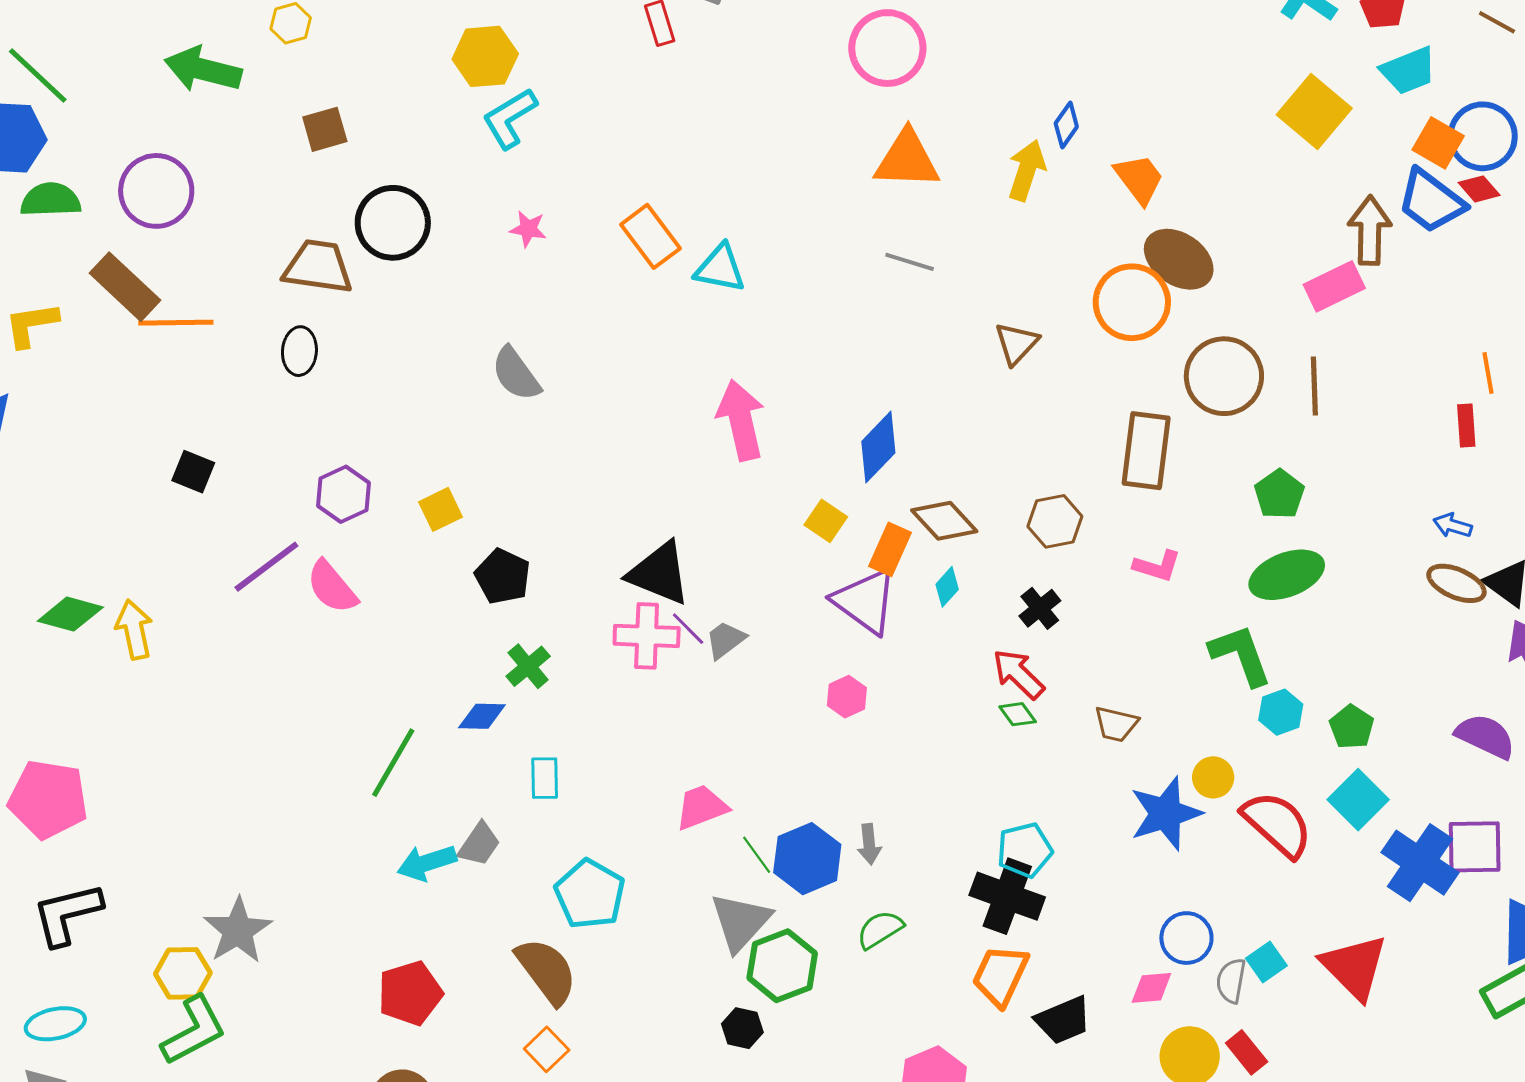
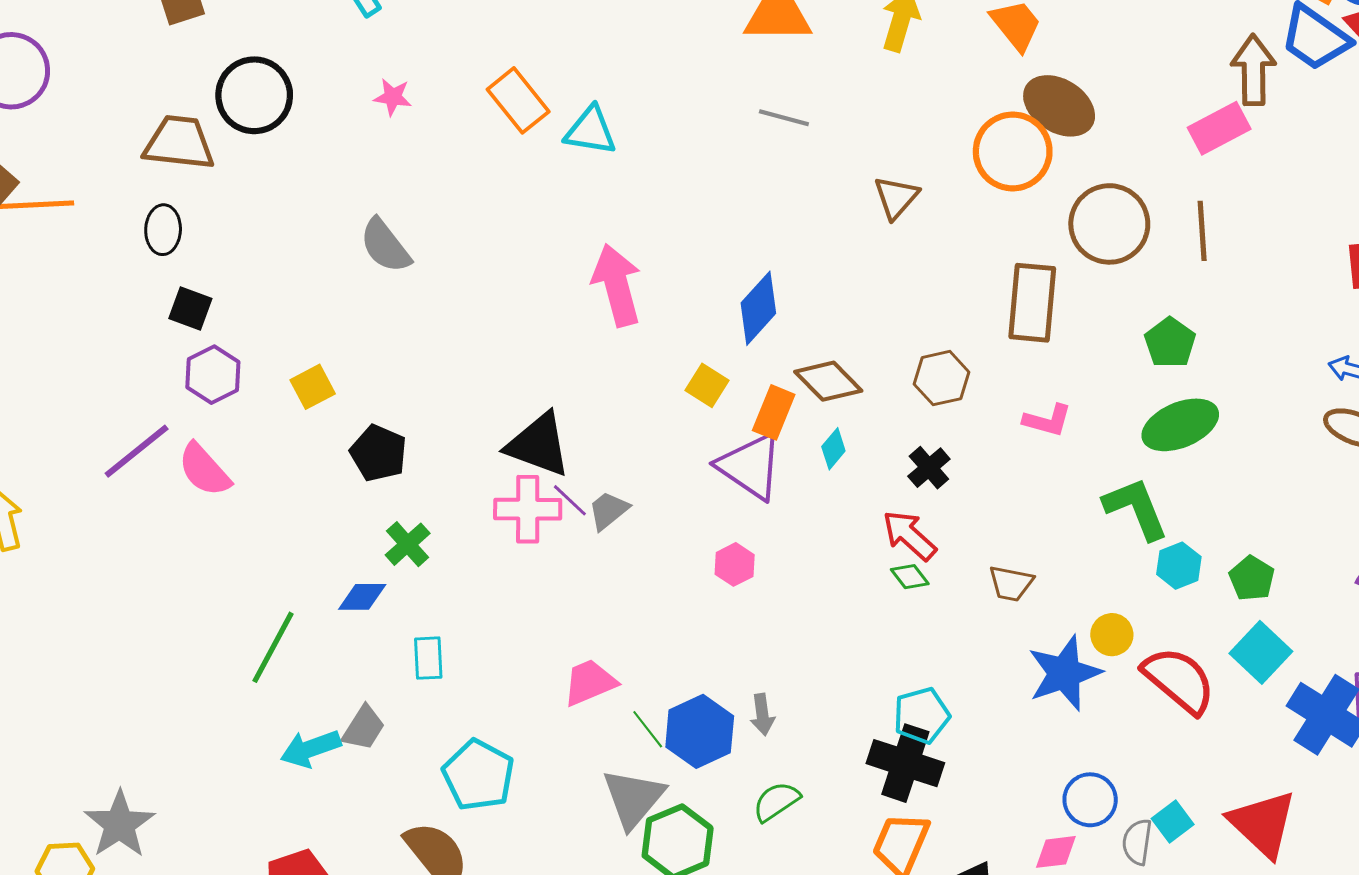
black square: (193, 472) -> (190, 309), moved

